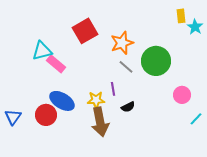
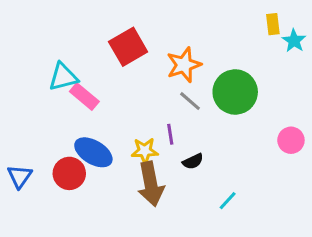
pink circle: (182, 95) -> (291, 140), moved
cyan line: (196, 119) -> (228, 201), moved

